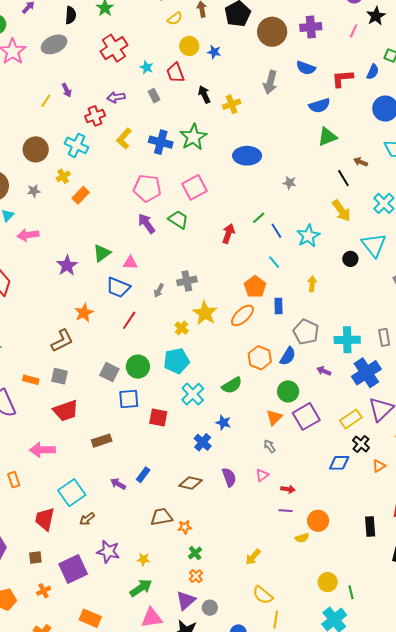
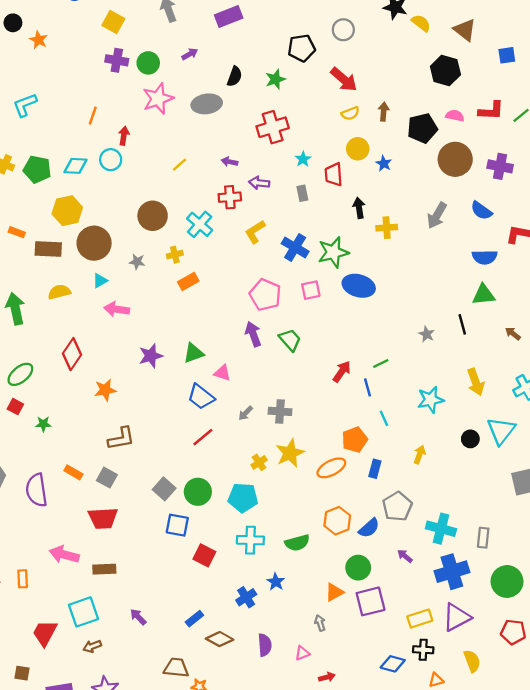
purple arrow: (67, 90) -> (229, 162), moved, turned 112
blue ellipse: (247, 156) -> (359, 286), moved
black line: (343, 178) -> (462, 324), moved
pink square: (194, 187) -> (311, 290), moved, size x0.7
blue line: (276, 231) -> (368, 387), moved
orange star: (84, 313) -> (105, 390), moved
cyan cross: (193, 394) -> (250, 540), turned 30
brown rectangle: (102, 441) -> (104, 569), moved
black cross: (361, 444) -> (423, 650), turned 36
blue rectangle: (143, 475) -> (194, 619), moved
red arrow: (288, 489) -> (327, 677), turned -40

